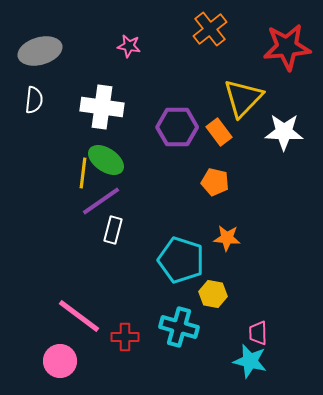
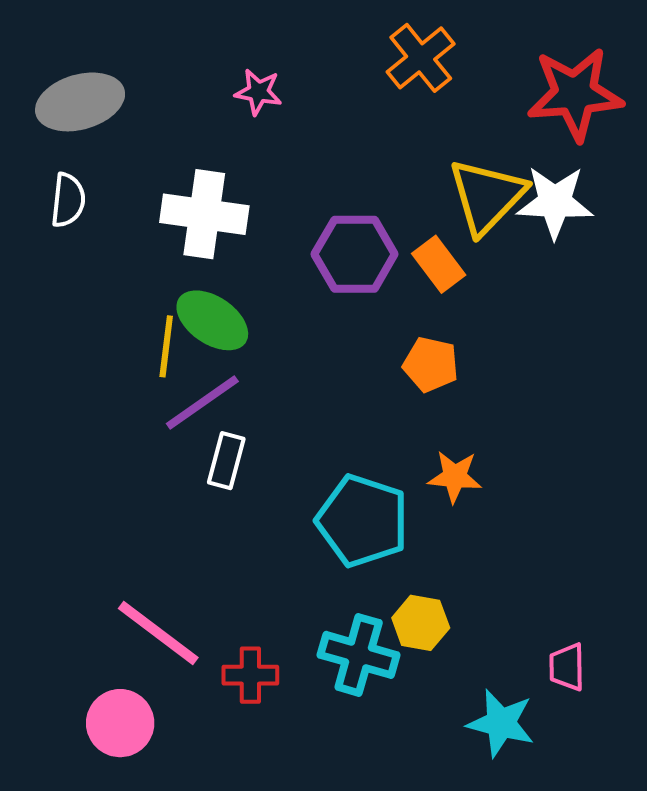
white star: (284, 132) -> (555, 202), moved
yellow hexagon: (213, 294) -> (421, 623), moved
pink trapezoid: (258, 333) -> (567, 667), moved

